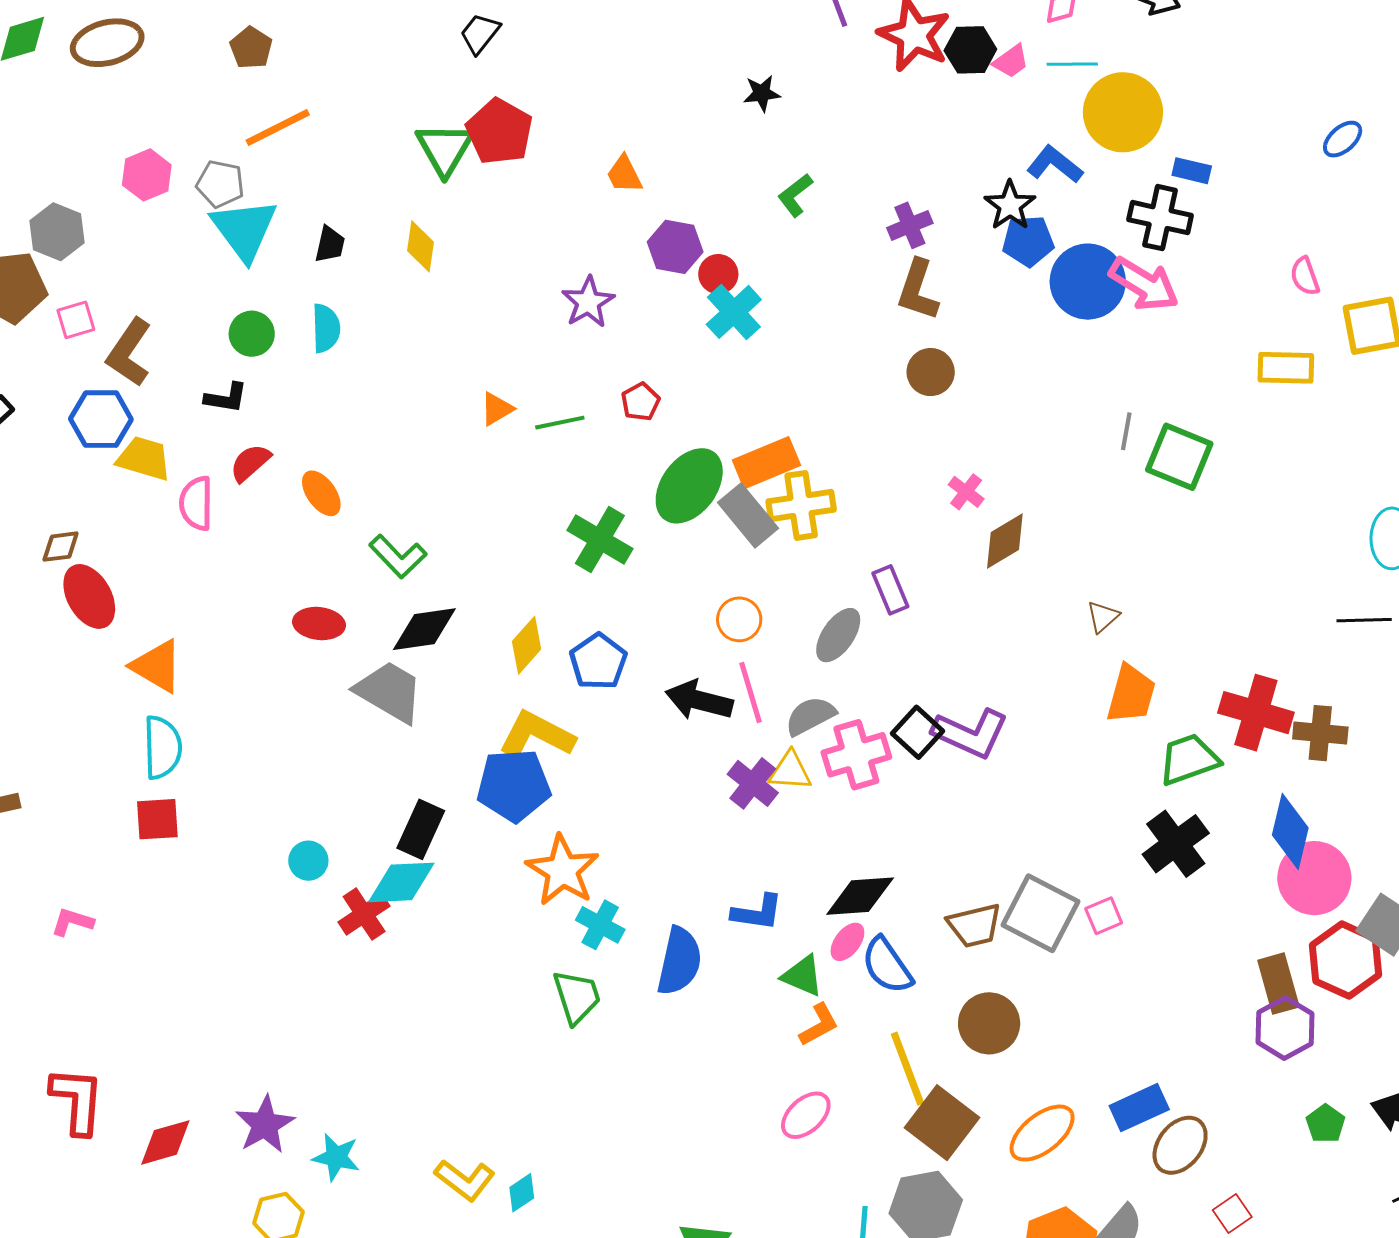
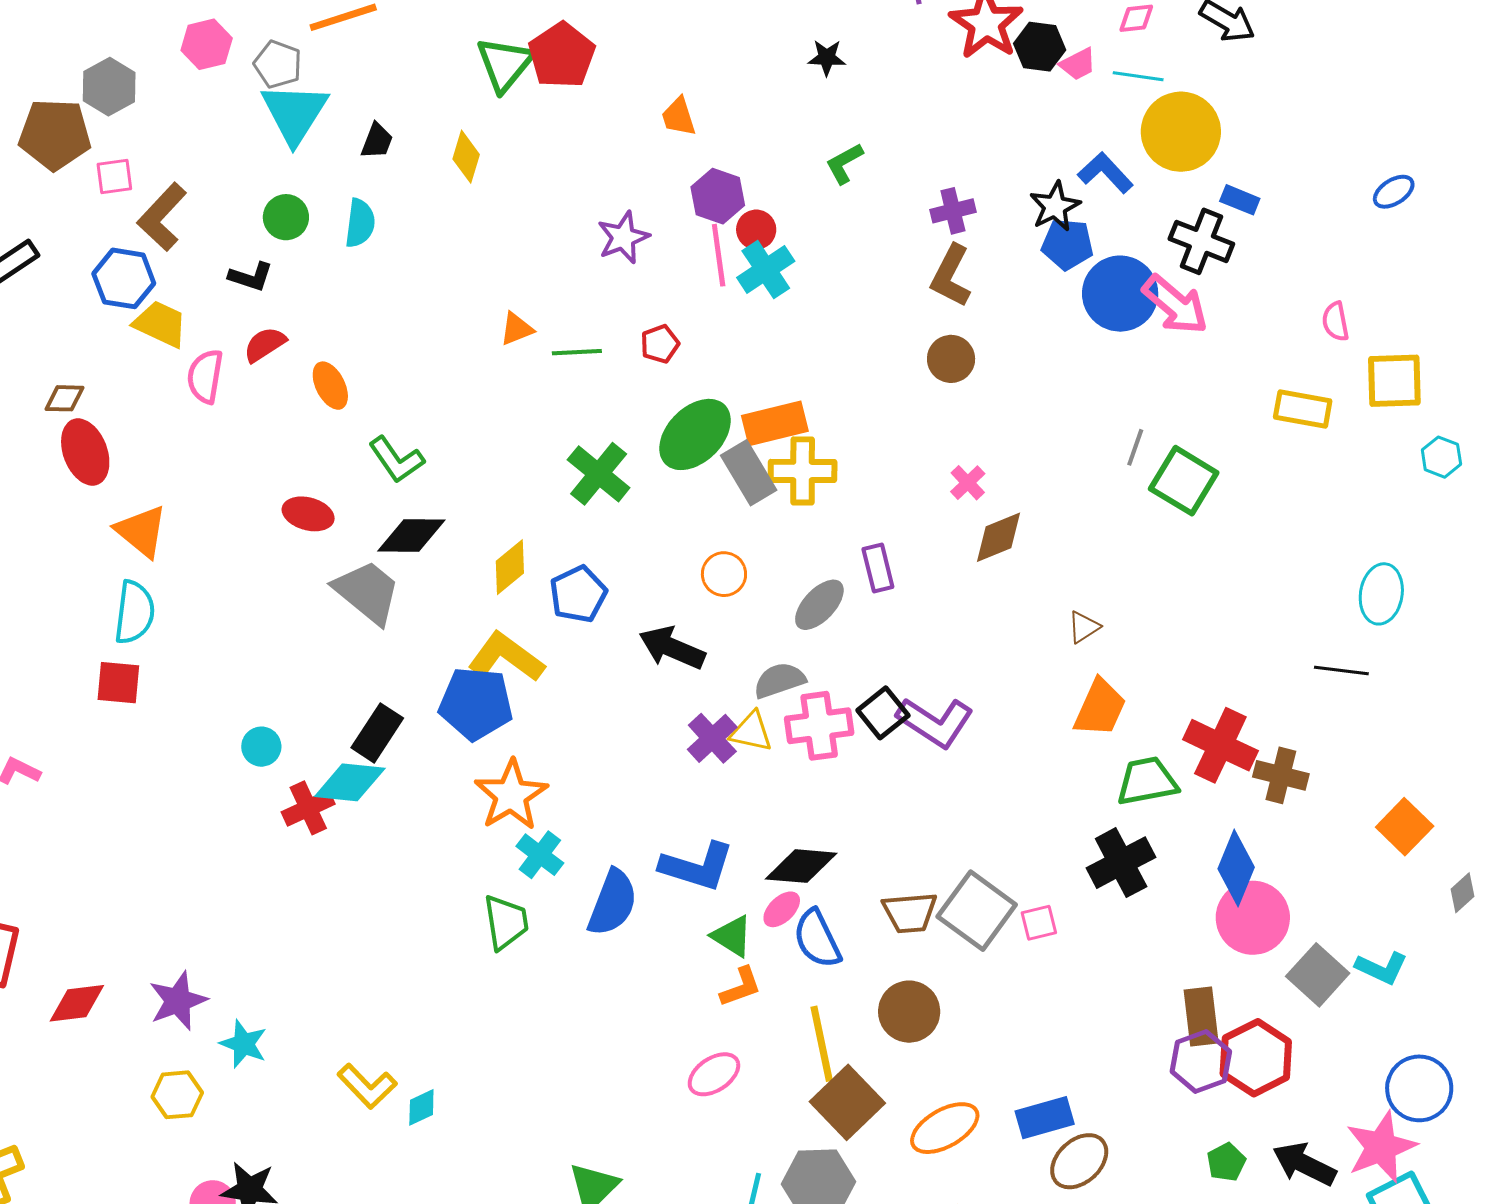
pink line: (751, 693) -> (719, 255), moved
blue L-shape: (757, 912) -> (697, 867), size x1.4
red hexagon: (1345, 960) -> (1256, 1058), moved

